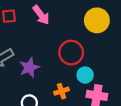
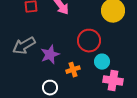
orange cross: (61, 91) -> (73, 70), moved

